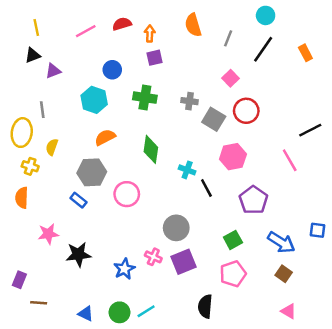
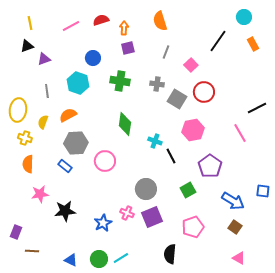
cyan circle: (266, 15) -> (244, 17), moved
gray line: (228, 38) -> (166, 52), moved
gray line: (42, 110) -> (47, 91), moved
orange semicircle: (105, 137) -> (68, 115), moved
orange semicircle: (22, 198) -> (28, 164), moved
green square: (233, 240) -> (188, 190), moved

